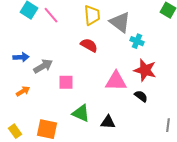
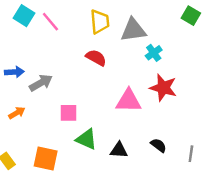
gray triangle: (120, 22) -> (133, 30), turned -45
cyan cross: (137, 41) -> (154, 53), turned 32
pink square: (66, 82) -> (68, 113), moved
black semicircle: (141, 96) -> (158, 145), moved

